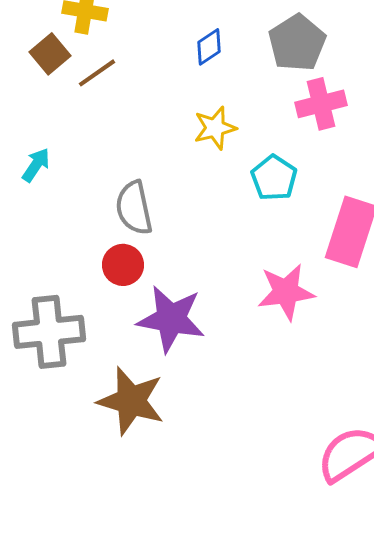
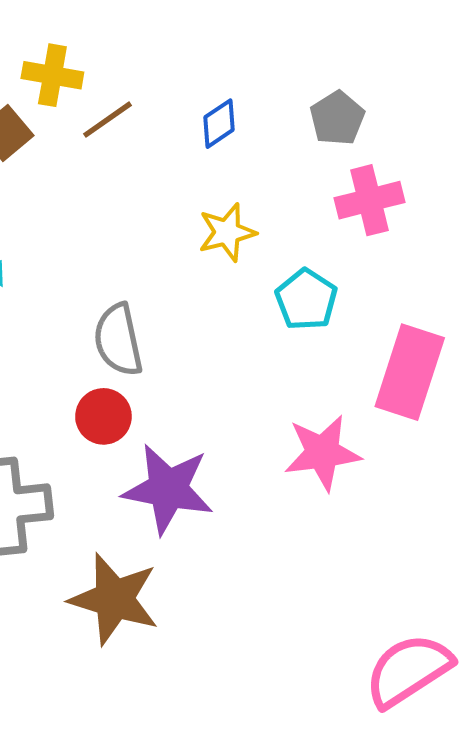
gray pentagon: (297, 43) -> (337, 118), size x0.7
brown line: (97, 73) -> (108, 120), moved

